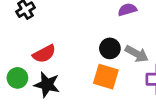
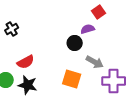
black circle: (110, 48) -> (75, 43), moved

